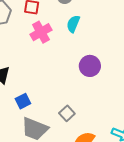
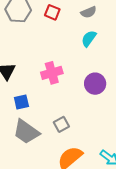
pink cross: (41, 32) -> (52, 73), moved

